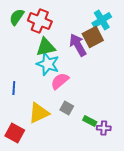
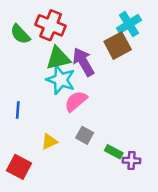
green semicircle: (17, 17) -> (20, 34), moved, turned -78
purple arrow: (78, 45) -> (83, 62), moved
yellow triangle: (39, 113) -> (49, 142), size x0.6

